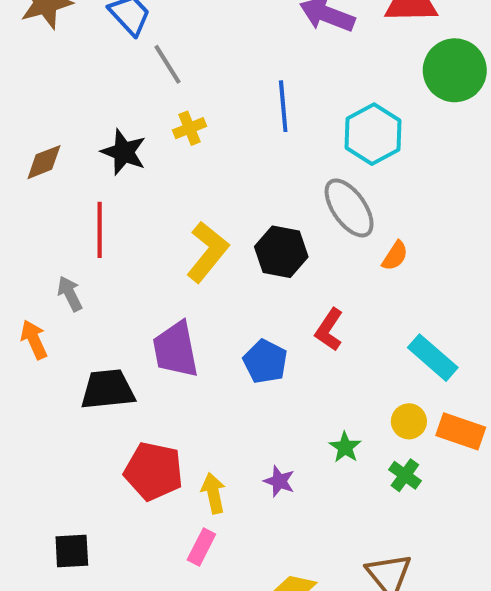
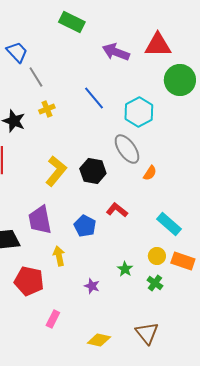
blue line: (283, 106) -> (94, 98), turned -35
red L-shape: (329, 330) -> (117, 210), turned 95
yellow arrow: (213, 493) -> (59, 256), moved

